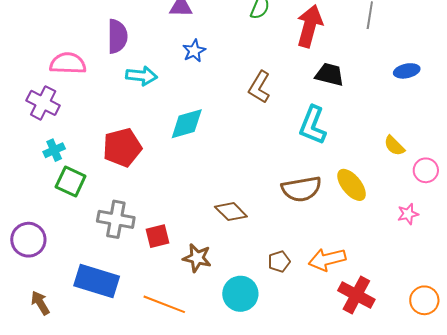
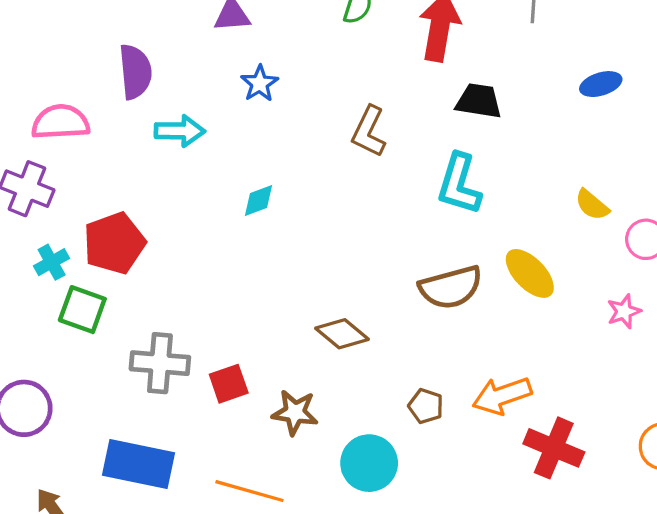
cyan diamond: (187, 124) -> (259, 200), size x0.6
red pentagon: (122, 147) -> (114, 243), moved
brown pentagon: (279, 261) -> (426, 406), turned -30

